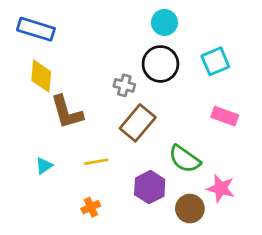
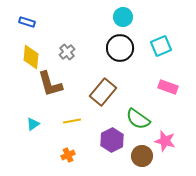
blue rectangle: (36, 29) -> (27, 22), size x0.6
gray cross: (124, 85) -> (67, 52), moved, turned 35

